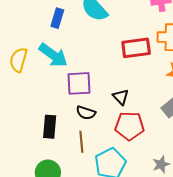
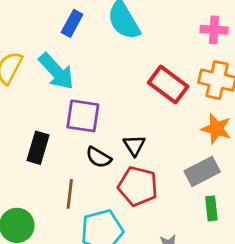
red rectangle: (136, 48) -> (168, 85), turned 32
black semicircle: (86, 113) -> (99, 157), moved
black rectangle: (50, 127) -> (38, 148), moved

